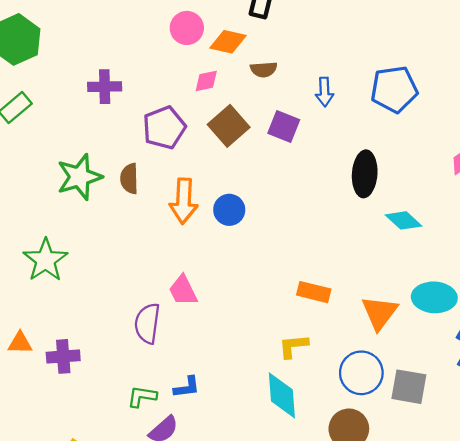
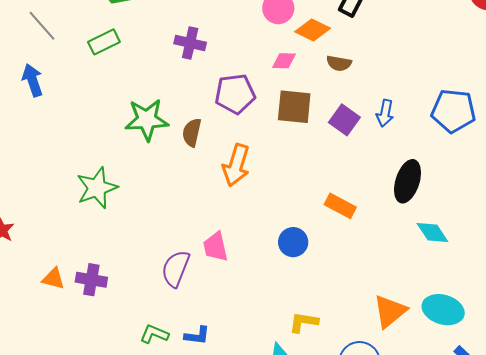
blue arrow: (324, 92) -> (385, 113), moved
brown square: (229, 126) -> (294, 107), turned 33
blue circle: (229, 210) -> (293, 242), moved
orange rectangle: (314, 292) -> (340, 206), moved
orange triangle: (20, 343) -> (53, 279), moved

